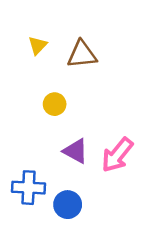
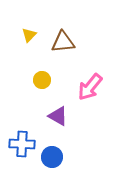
pink arrow: (117, 155) -> (90, 87), moved

